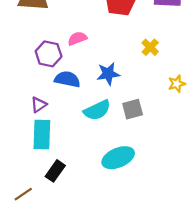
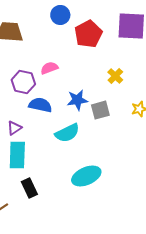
gray square: (133, 109) -> (100, 110), moved
black rectangle: (55, 171) -> (29, 188), turned -60

